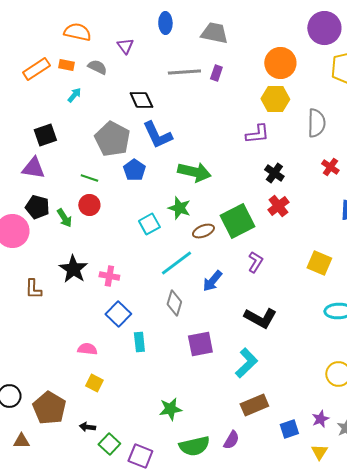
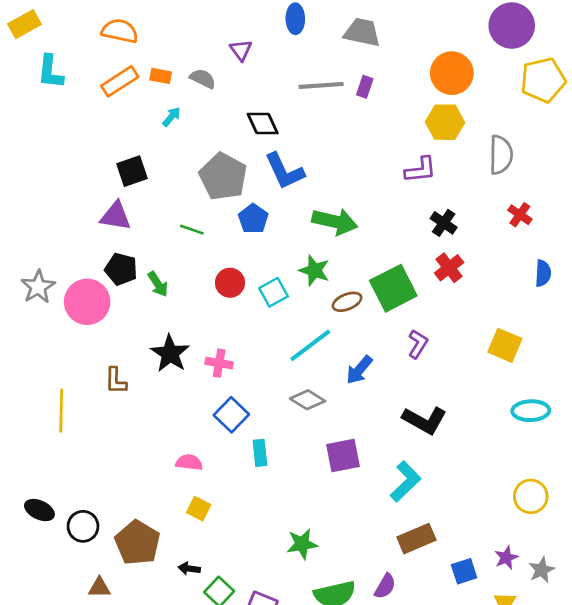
orange semicircle: (77, 32) -> (120, 31), moved
red circle: (89, 205) -> (230, 283), moved
gray diamond: (174, 303) -> (308, 400), turned -75

